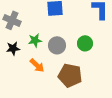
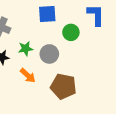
green circle: (85, 43) -> (71, 32), moved

